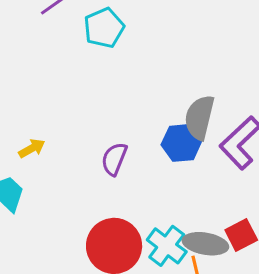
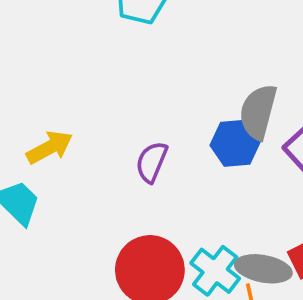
yellow arrow: (32, 148) -> (50, 147), size x1.4

